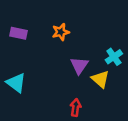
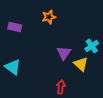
orange star: (61, 32) -> (49, 17), moved

